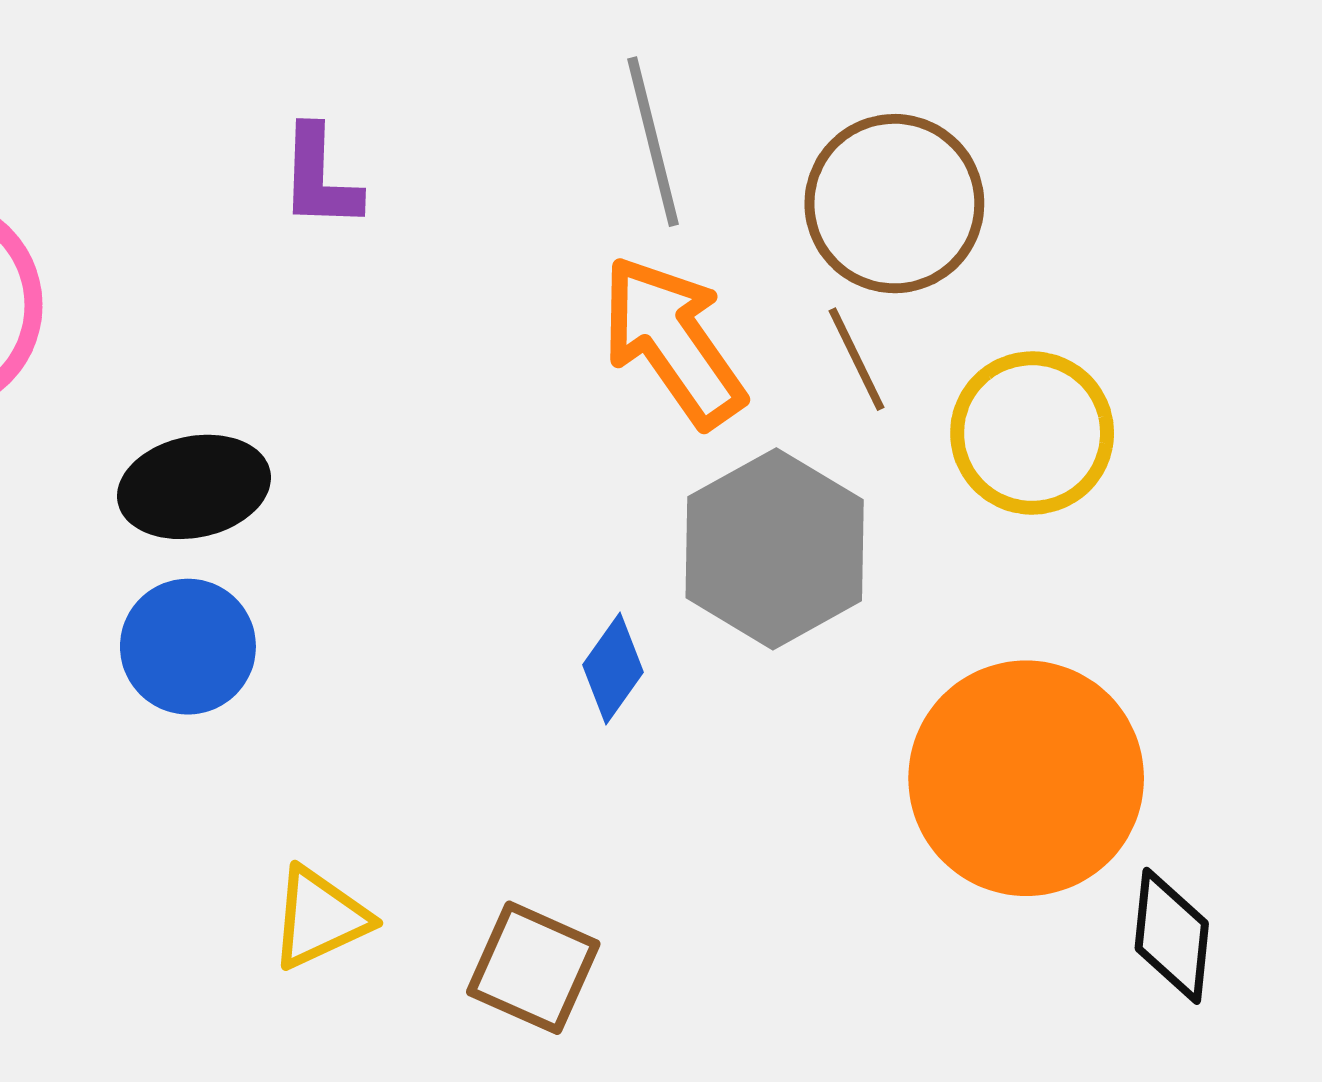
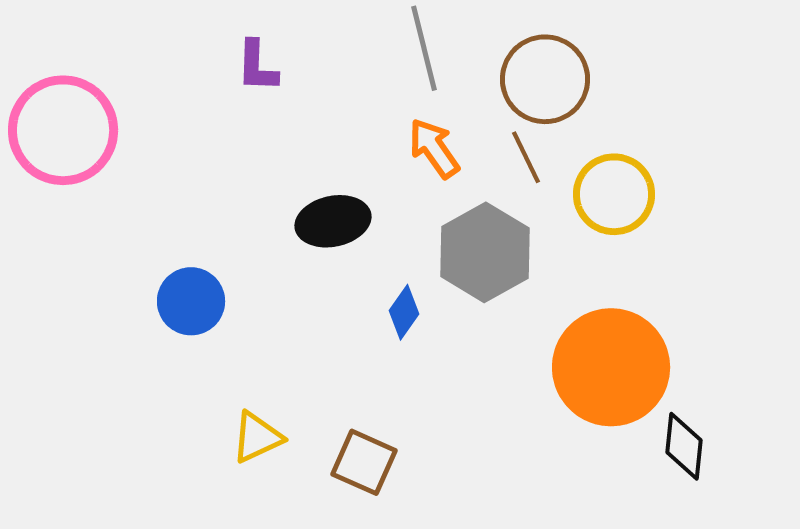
orange arrow: (673, 341) -> (434, 148), size x0.7
black ellipse: (194, 487) -> (333, 221), moved

